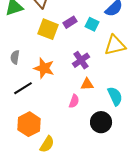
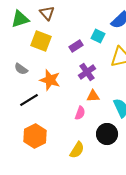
purple rectangle: (70, 22) -> (76, 46), moved
yellow square: (48, 29) -> (41, 41), moved
gray semicircle: (15, 57) -> (21, 69), turned -64
yellow semicircle: (47, 144) -> (77, 150), moved

